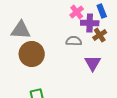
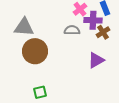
gray semicircle: (74, 41) -> (72, 30), moved
purple triangle: (93, 63) -> (96, 60), turned 30

